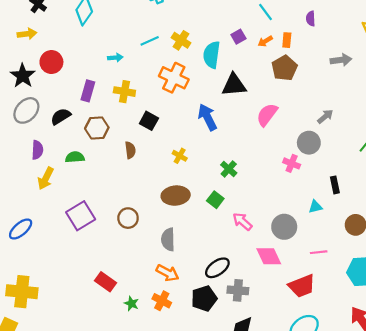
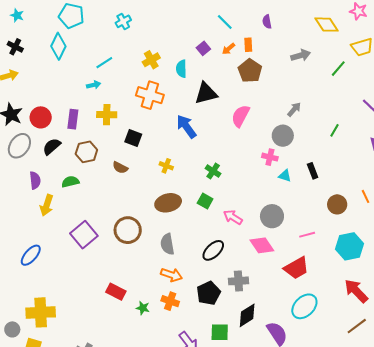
yellow cross: (181, 40) -> (151, 60), turned 36
cyan line: (150, 41) -> (104, 63), moved
cyan semicircle: (212, 55) -> (181, 69), size x0.7
red circle: (51, 62) -> (41, 117), moved
brown semicircle: (130, 150) -> (120, 168), turned 133
cyan triangle: (315, 207) -> (285, 176), moved, turned 40
brown circle: (128, 218) -> (128, 230), size x1.4
black ellipse: (217, 268) -> (213, 250), moved

